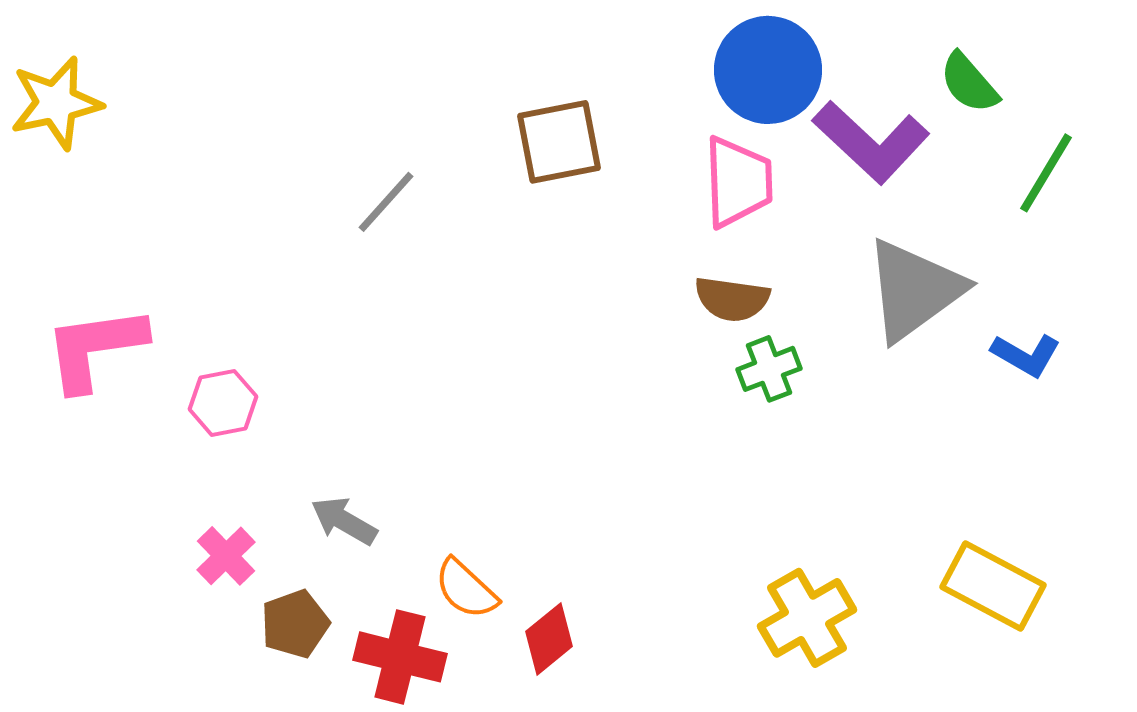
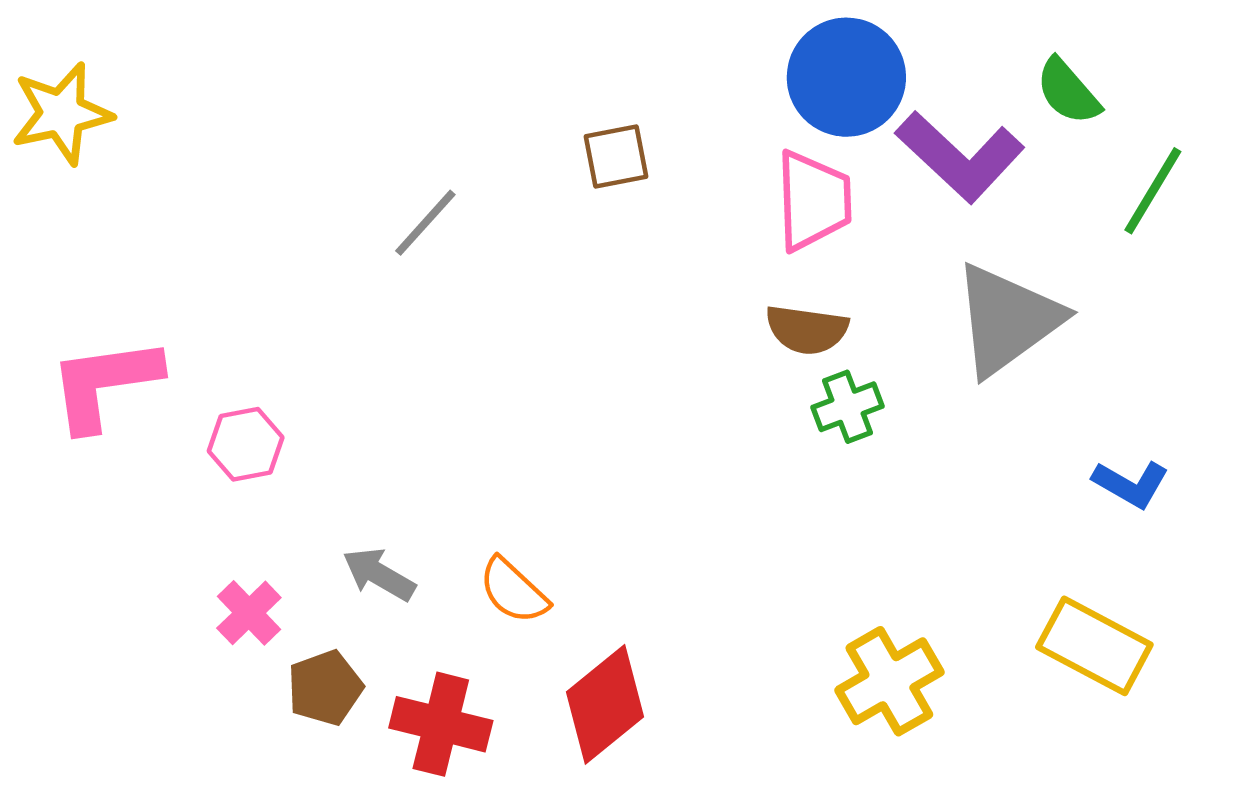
brown square: (559, 142) -> (616, 157), size x0.7
blue L-shape: (1026, 355) -> (1131, 484), moved
orange semicircle: (466, 589) -> (514, 591), moved
red diamond: (549, 639) -> (605, 704), size x1.5

